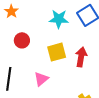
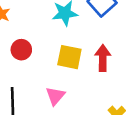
yellow square: (57, 52) -> (69, 57), turned 36

